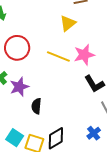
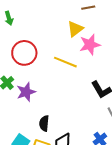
pink star: (84, 55) -> (90, 45), moved
black semicircle: (36, 106) -> (44, 123), moved

